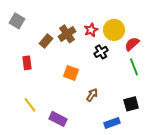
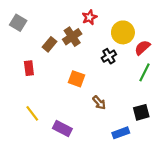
red star: (91, 30) -> (89, 17), moved
green line: (134, 67) -> (145, 72), turned 48
brown arrow: (92, 95) -> (99, 103), turned 104

